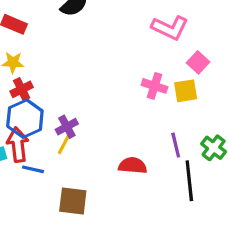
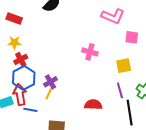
pink square: (198, 62) -> (132, 37), turned -32
pink cross: (154, 86) -> (90, 52), moved
yellow square: (186, 91) -> (124, 66), moved

